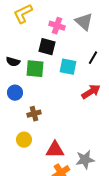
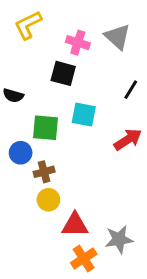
cyan square: (68, 67) -> (84, 115), moved
green square: (35, 69) -> (46, 128), moved
blue circle: (15, 93) -> (21, 153), moved
yellow circle: (24, 140) -> (48, 200), moved

